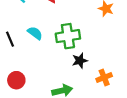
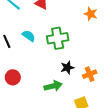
black star: (80, 61) -> (67, 68), moved

